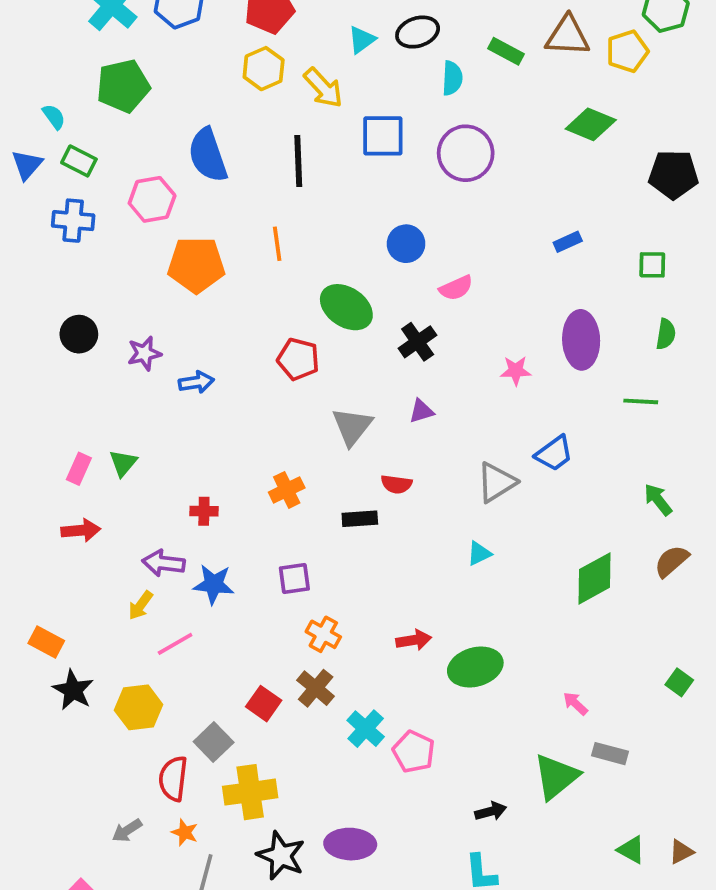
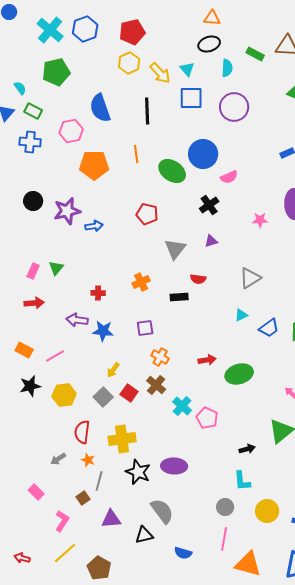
cyan triangle: (362, 40) -> (187, 69), moved, turned -35
blue circle: (406, 244) -> (203, 154), size x1.5
green ellipse: (346, 307) -> (172, 171), moved
purple star: (144, 353) -> (67, 211), size x1.5
blue trapezoid: (554, 453) -> (269, 328), moved
yellow arrow: (140, 605) -> (113, 370), moved
orange rectangle: (46, 642) -> (24, 350), moved
pink line: (175, 644) -> (55, 356), moved
black star: (73, 690) -> (30, 386), turned 30
gray square: (214, 742) -> (103, 397), moved

